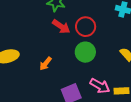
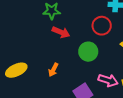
red circle: (86, 27) -> (102, 26), moved

